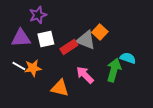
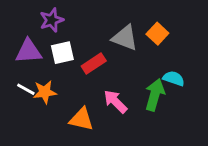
orange square: (100, 32) -> (157, 34), moved
gray triangle: (86, 40) -> (125, 38), moved

